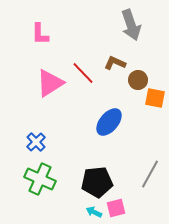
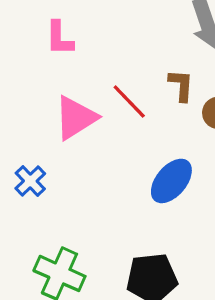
brown L-shape: (115, 63) -> (181, 85), turned 70
blue cross: (36, 142) -> (30, 181), moved

